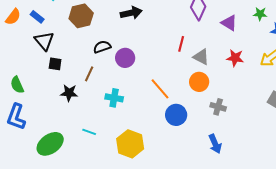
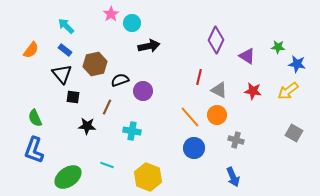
brown hexagon: (81, 16) -> (95, 64), moved
blue rectangle: (37, 17) -> (65, 50), moved
orange line: (160, 89) -> (190, 117), moved

